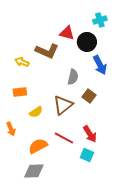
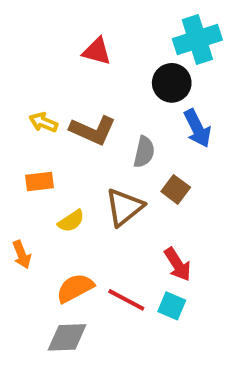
cyan cross: (100, 20) -> (197, 39), size x1.6
red triangle: (67, 33) -> (97, 51), moved
brown L-shape: (47, 51) -> (93, 130), moved
red line: (64, 138) -> (126, 300), moved

